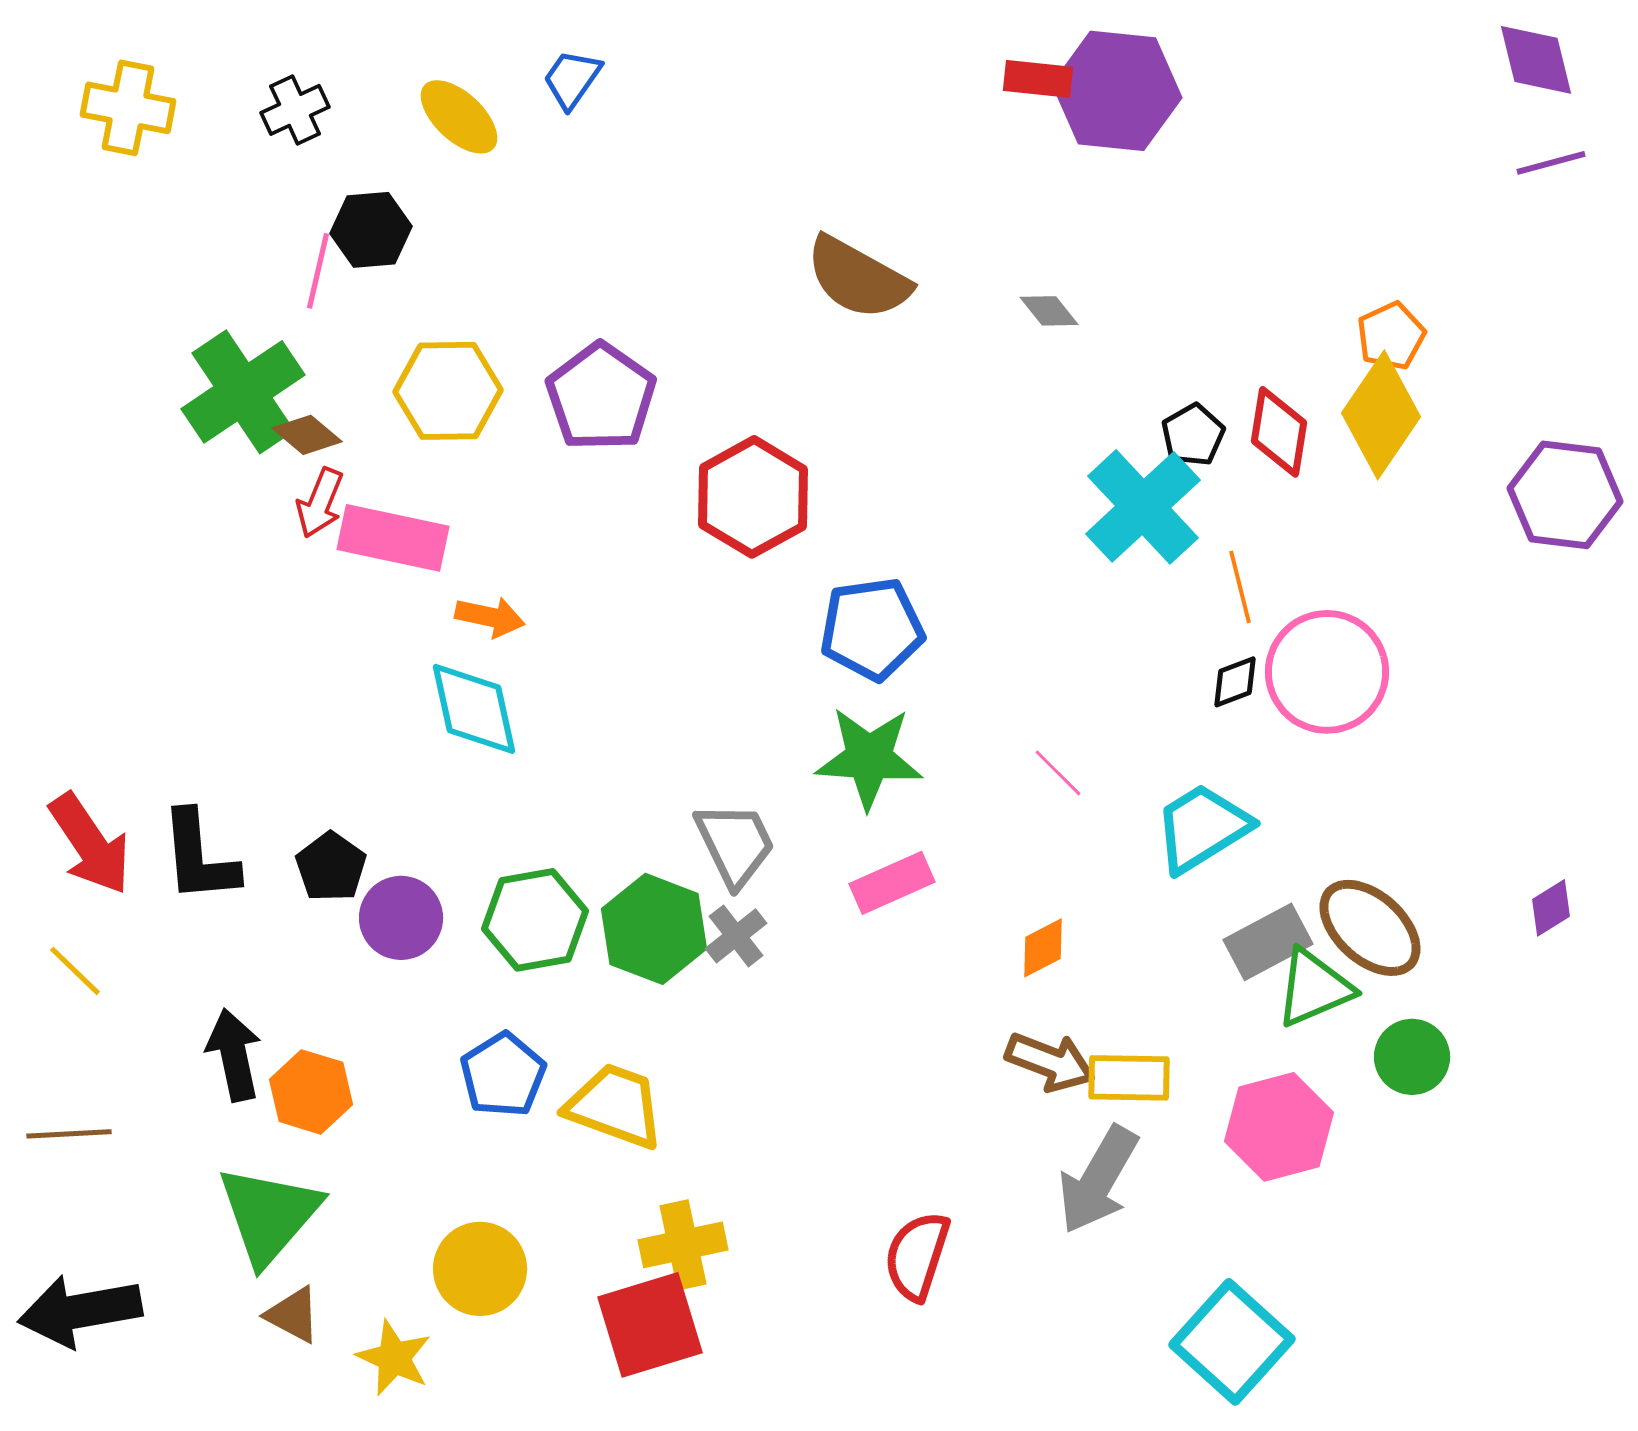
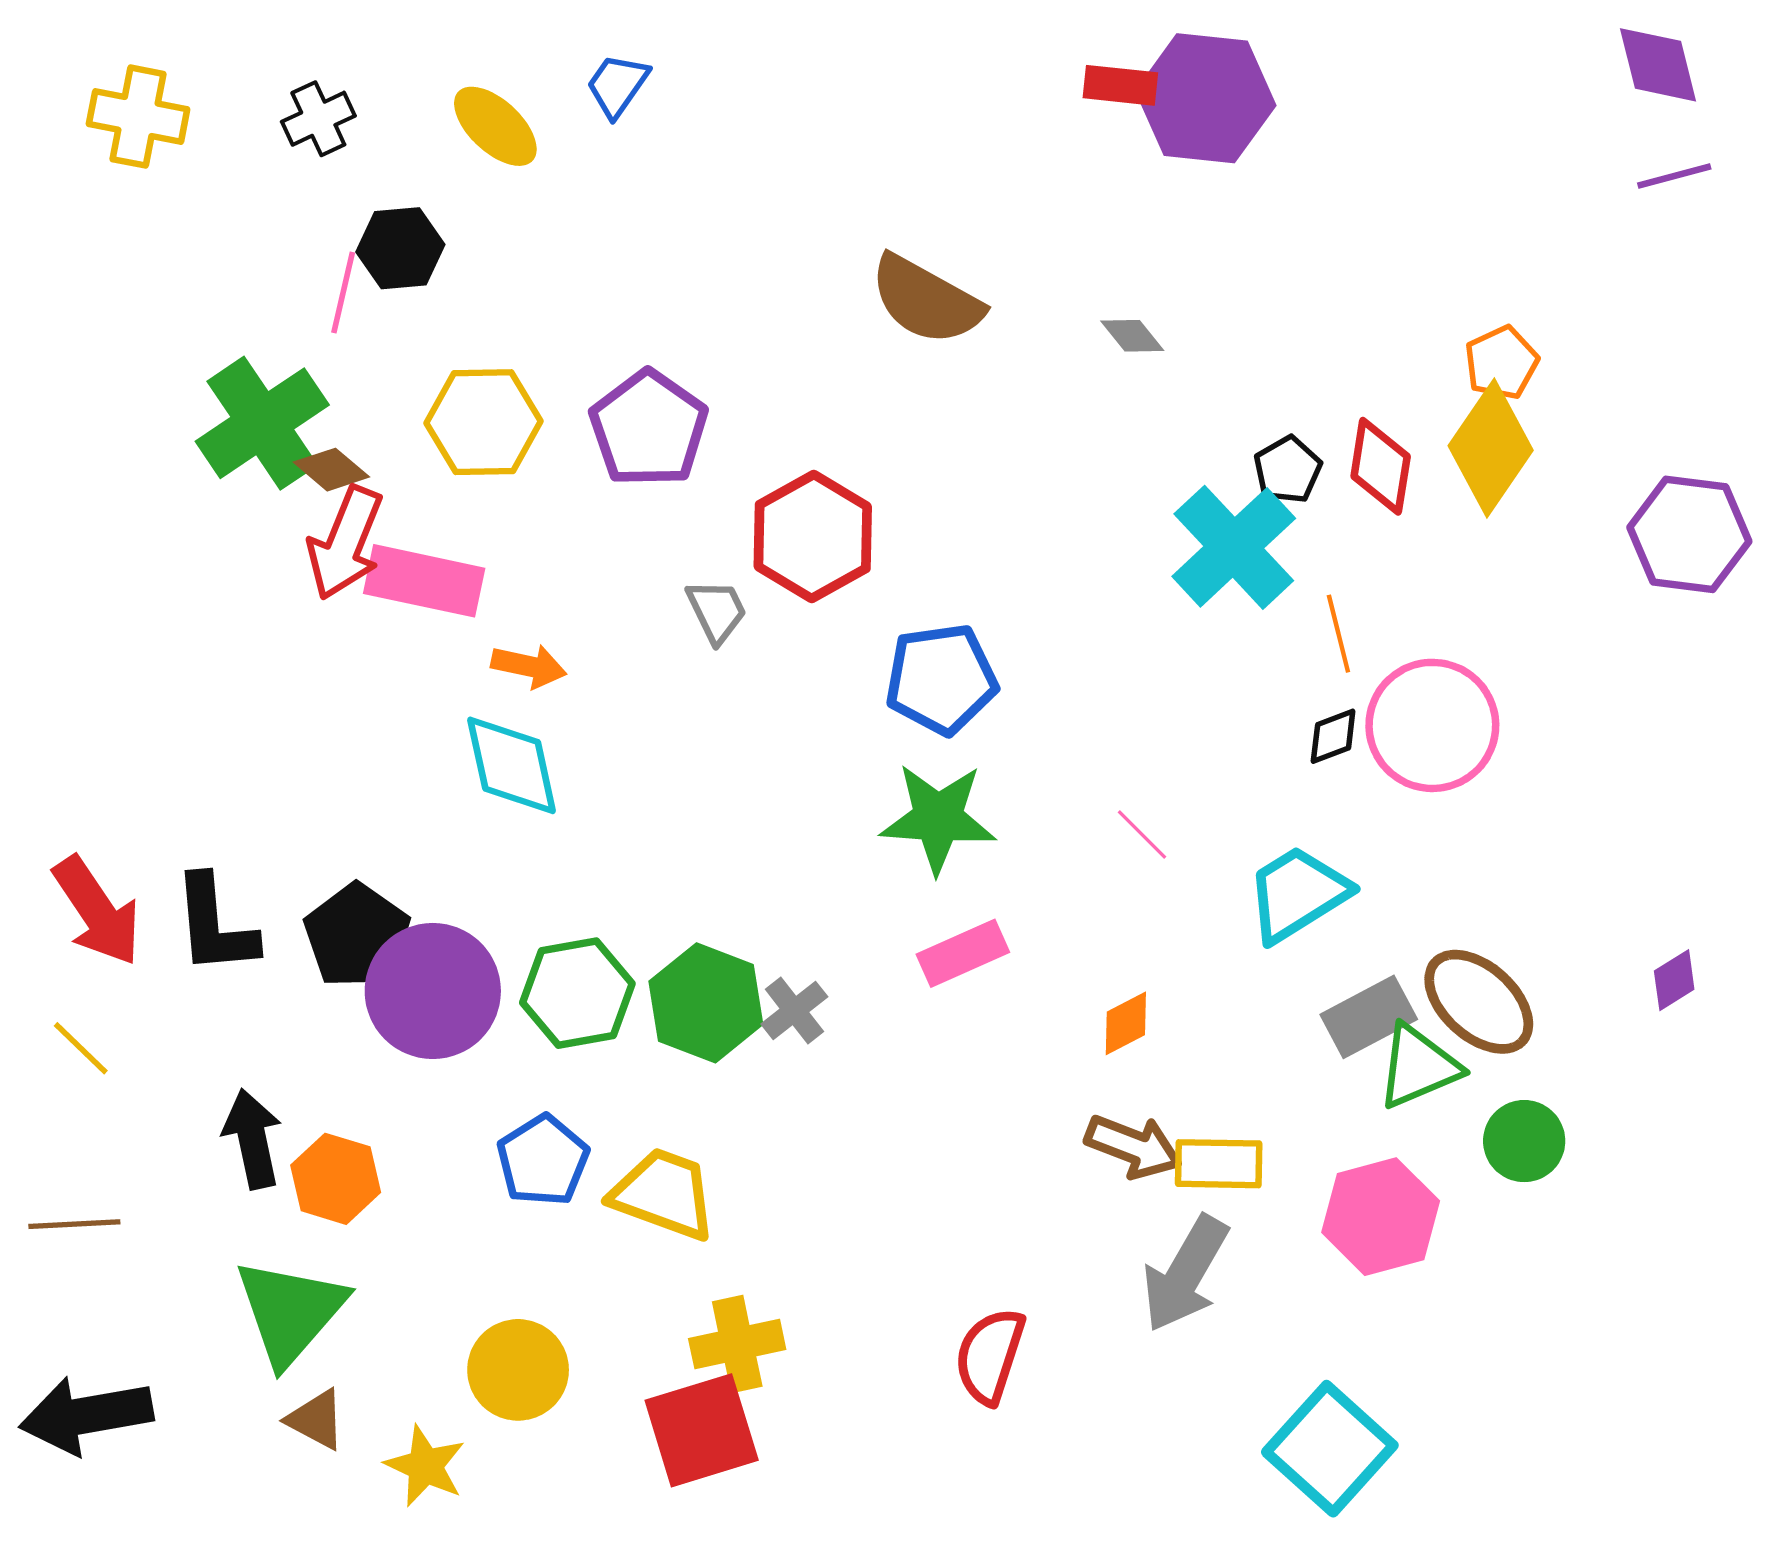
red arrow: (320, 503) -> (345, 543), size x1.5
gray trapezoid: (735, 844) -> (717, 611), moved, size x0.7
black pentagon: (331, 867) -> (357, 936), size x1.4
purple circle: (401, 918) -> (433, 991), size x1.5

